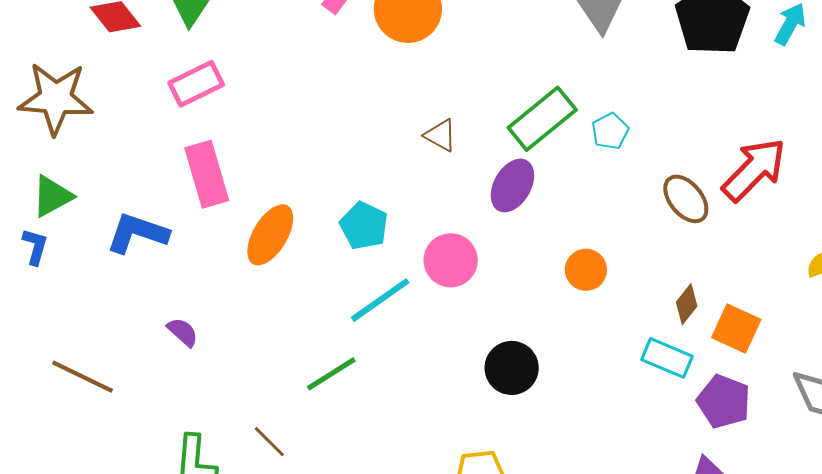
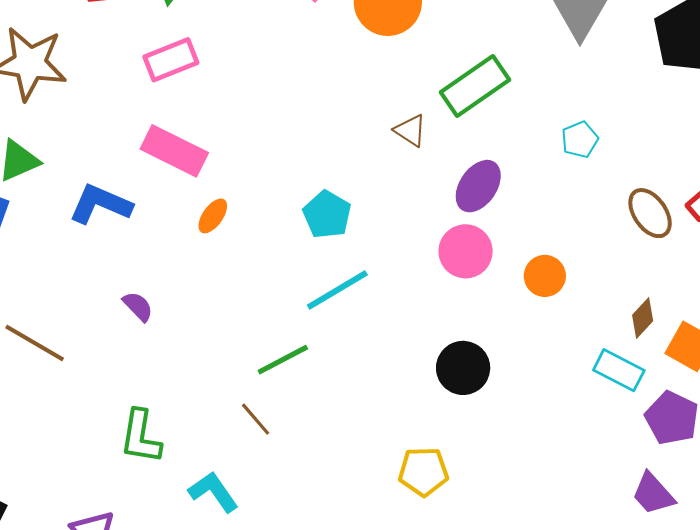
green rectangle: (542, 119) -> (475, 86), moved
pink rectangle: (207, 174) -> (174, 151), turned -52
orange ellipse: (270, 235) -> (213, 216), moved, size x0.6
pink circle: (451, 260) -> (466, 251), moved
brown line: (269, 442) -> (256, 419), moved

